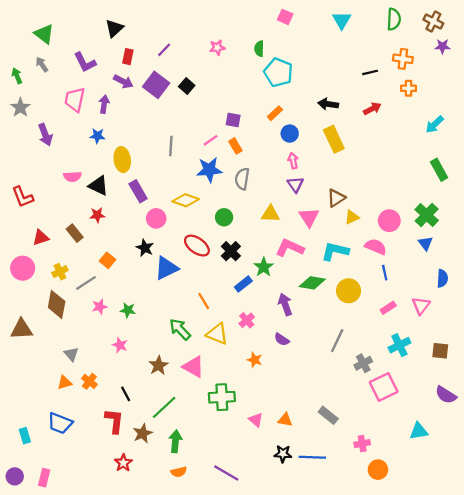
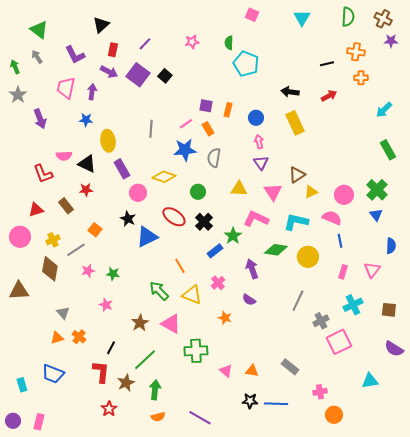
orange rectangle: (275, 113) -> (228, 110), moved, turned -32
red L-shape: (23, 197) -> (43, 174), moved
pink rectangle: (388, 308) -> (343, 272), turned -40
black line: (126, 394) -> (111, 348), turned 56

